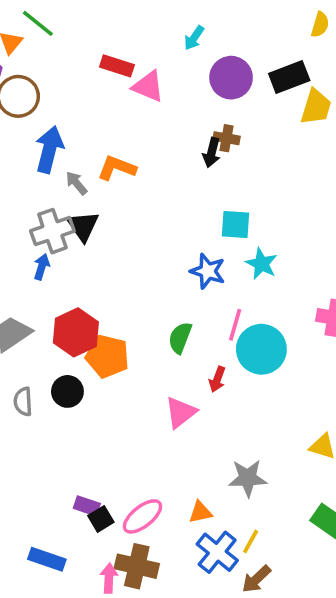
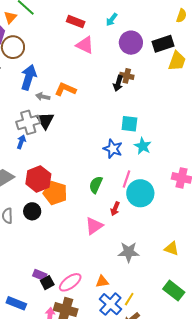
red rectangle: (117, 66) -> (76, 22), moved
gray arrow: (77, 183) -> (43, 97), turned -40
gray star: (248, 478) -> (129, 252), moved

